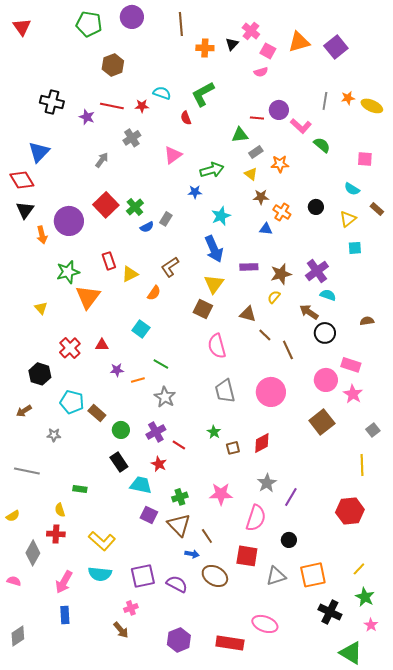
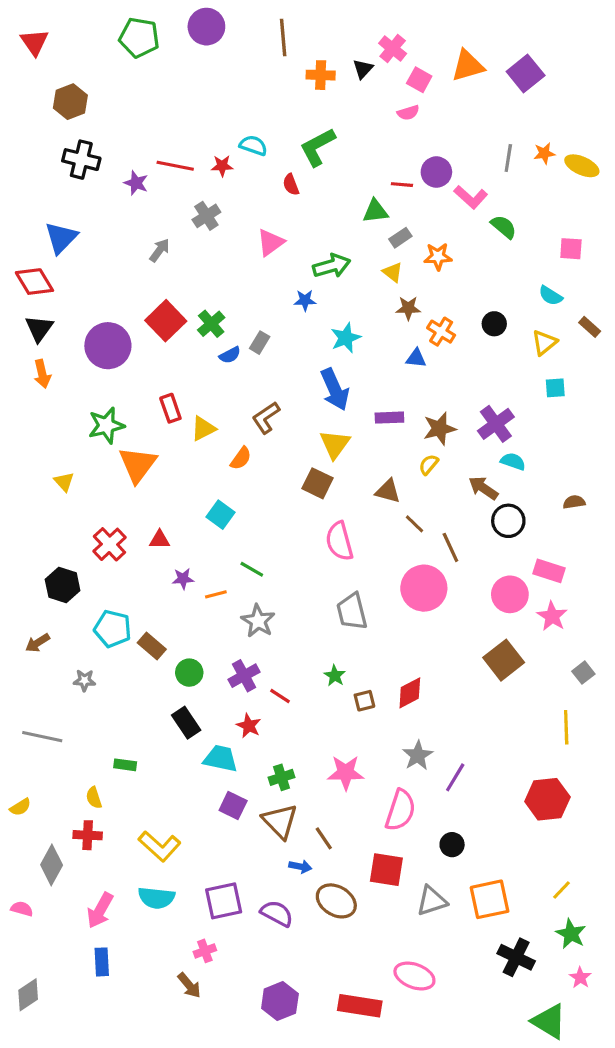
brown hexagon: (113, 65) -> (70, 102), moved
orange arrow: (42, 235) -> (42, 374), moved
pink circle: (271, 392) -> (424, 588), moved

